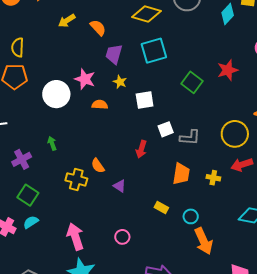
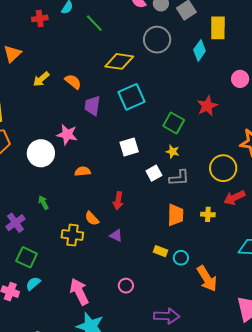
yellow star: (120, 82) -> (173, 152), moved
orange semicircle: (100, 105) -> (83, 171), moved
red arrow: (141, 149) -> (118, 201), moved
cyan circle: (191, 216) -> (181, 258), moved

